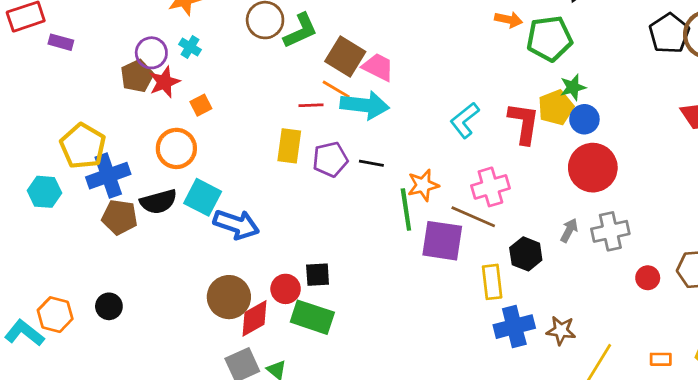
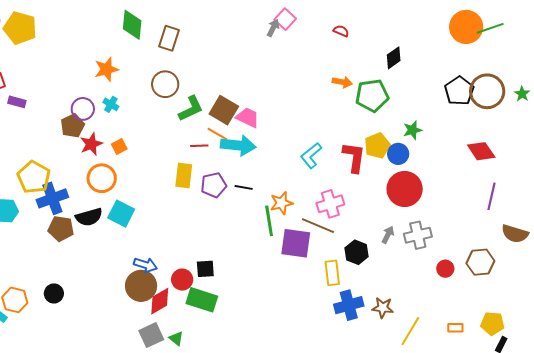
green L-shape: (301, 31) -> (191, 109), moved
red star: (164, 82) -> (91, 144), moved
green star: (573, 87) -> (413, 130), moved
blue arrow: (236, 224) -> (145, 265), moved, size x0.7

